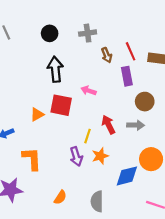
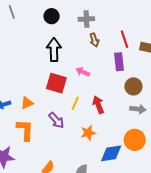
brown arrow: (107, 55) -> (94, 40), moved
orange triangle: (37, 114) -> (27, 103), moved
gray arrow: (136, 125) -> (138, 109), moved
yellow line: (88, 136) -> (75, 103), moved
purple arrow: (76, 156) -> (56, 120), moved, turned -30

